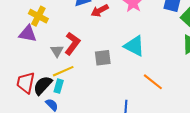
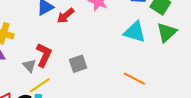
cyan triangle: (134, 46) -> (135, 32), moved

